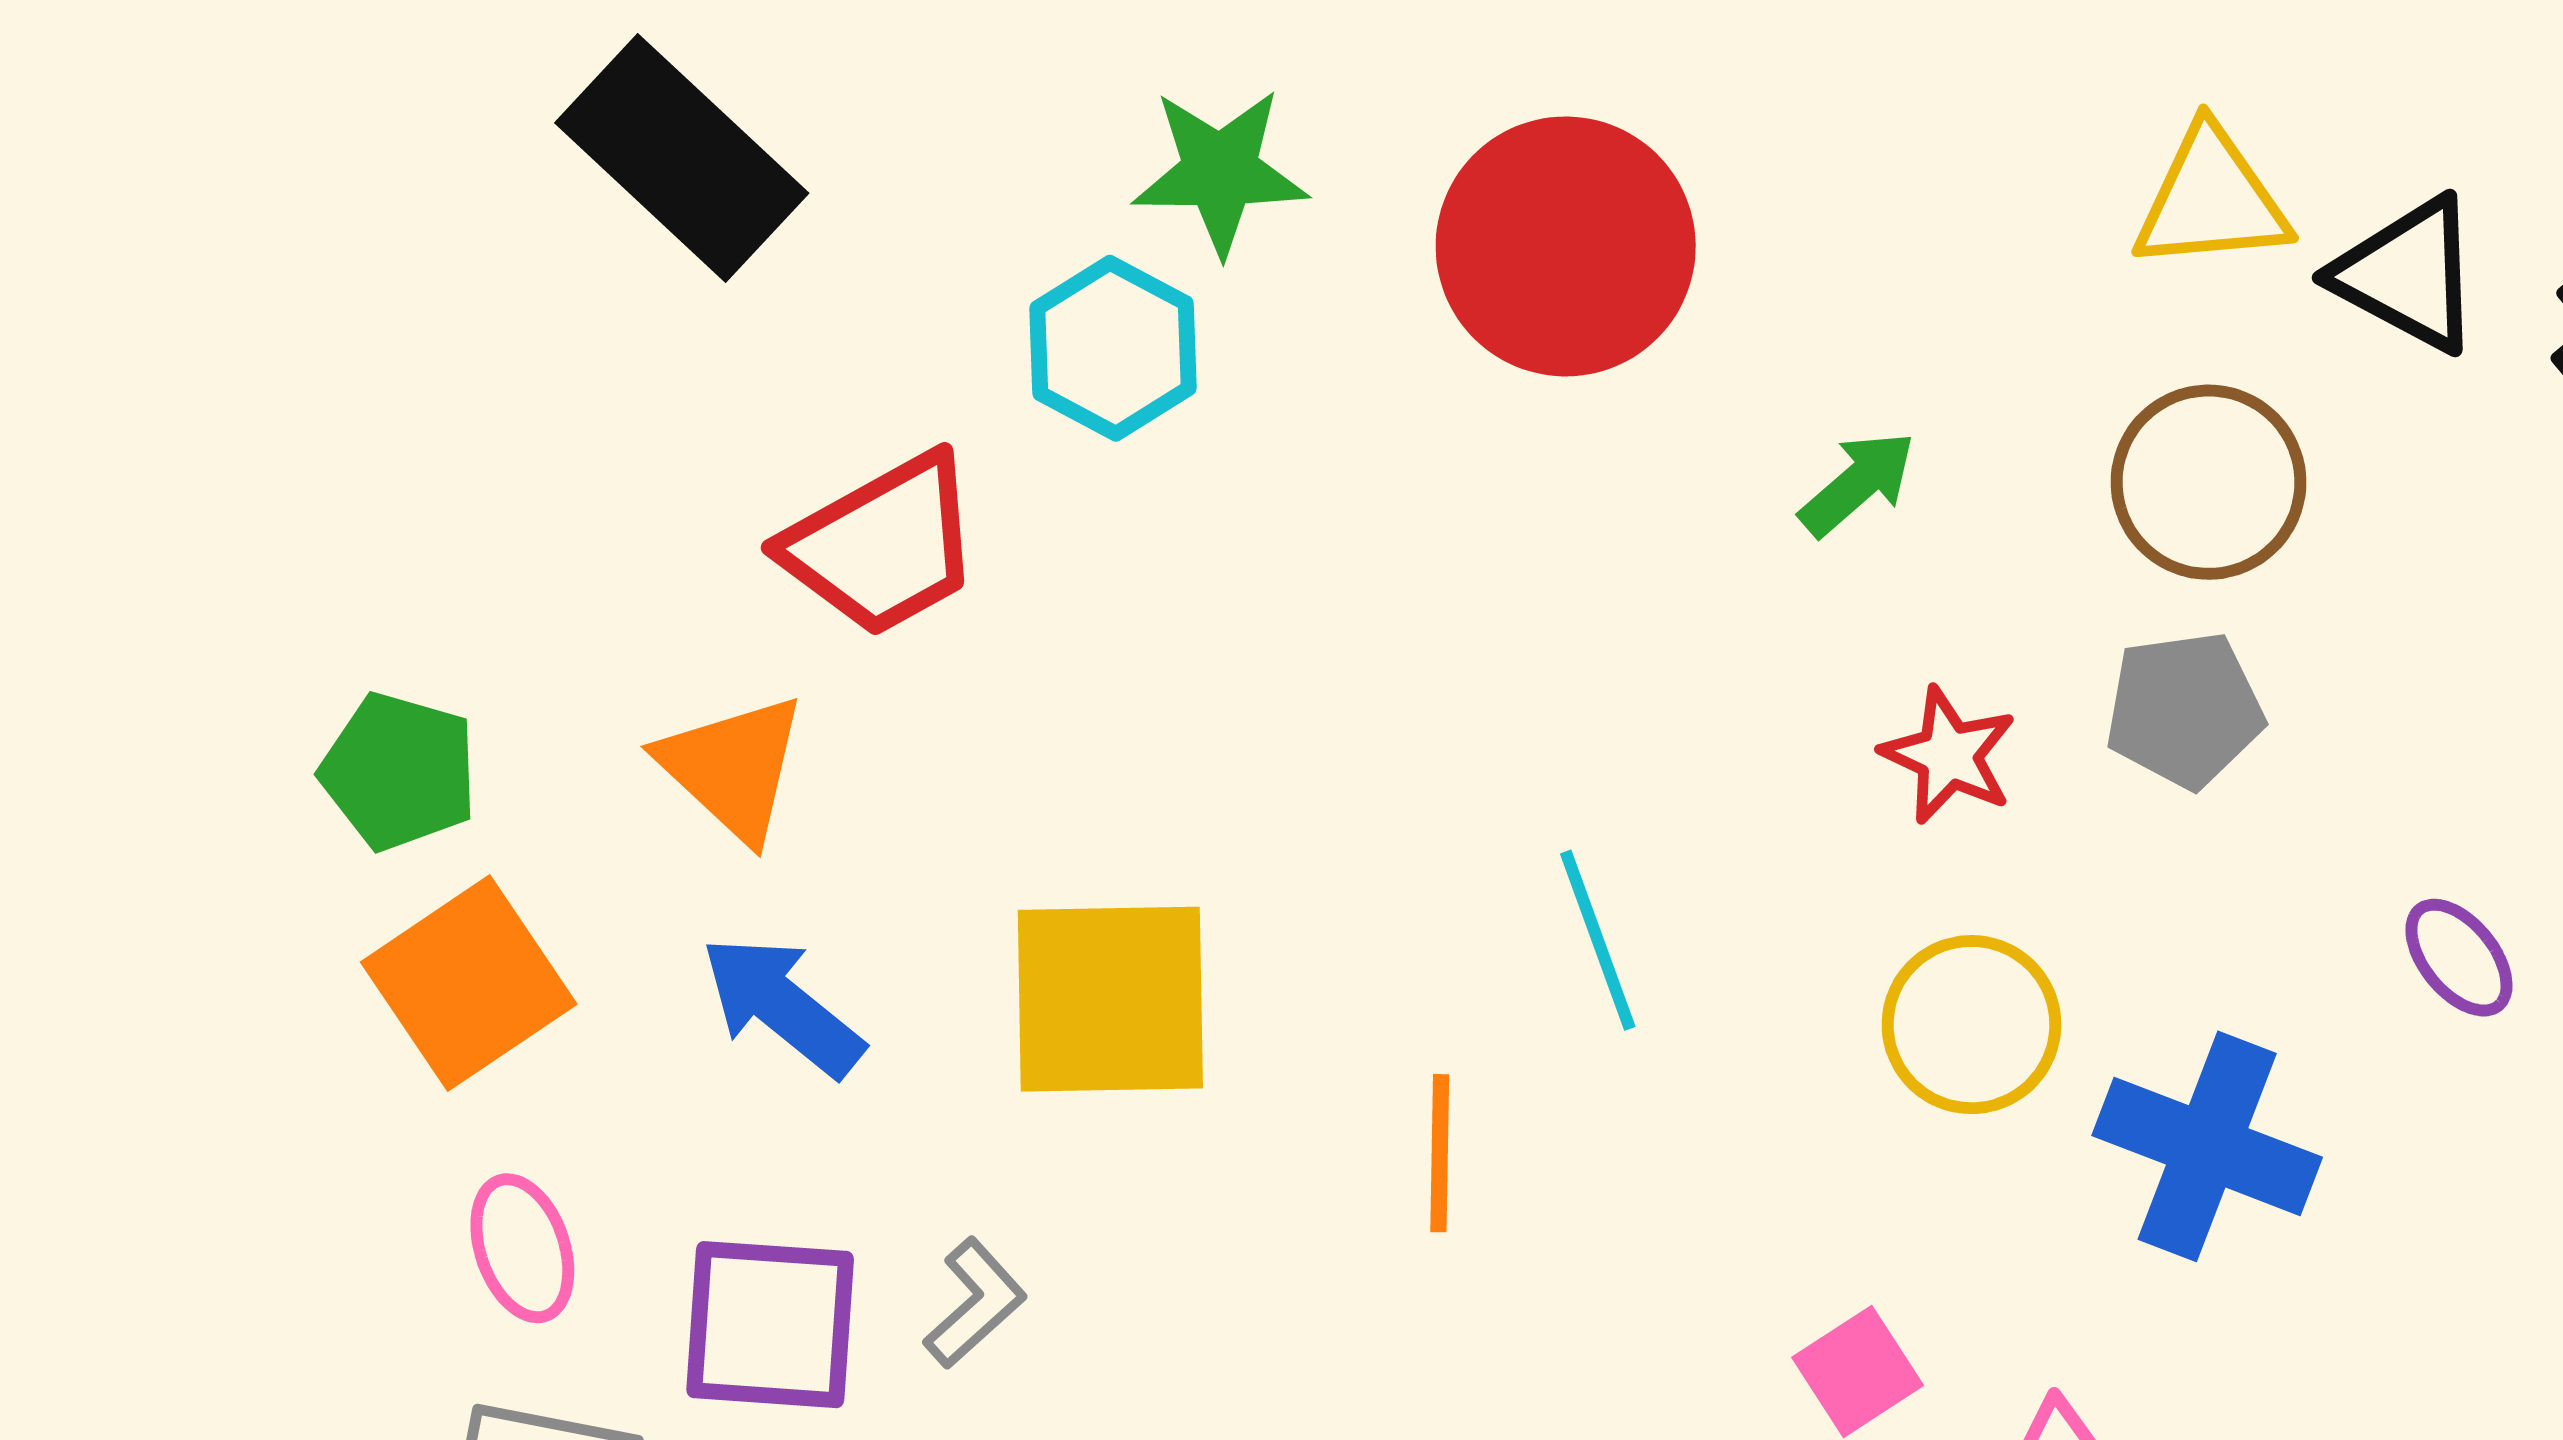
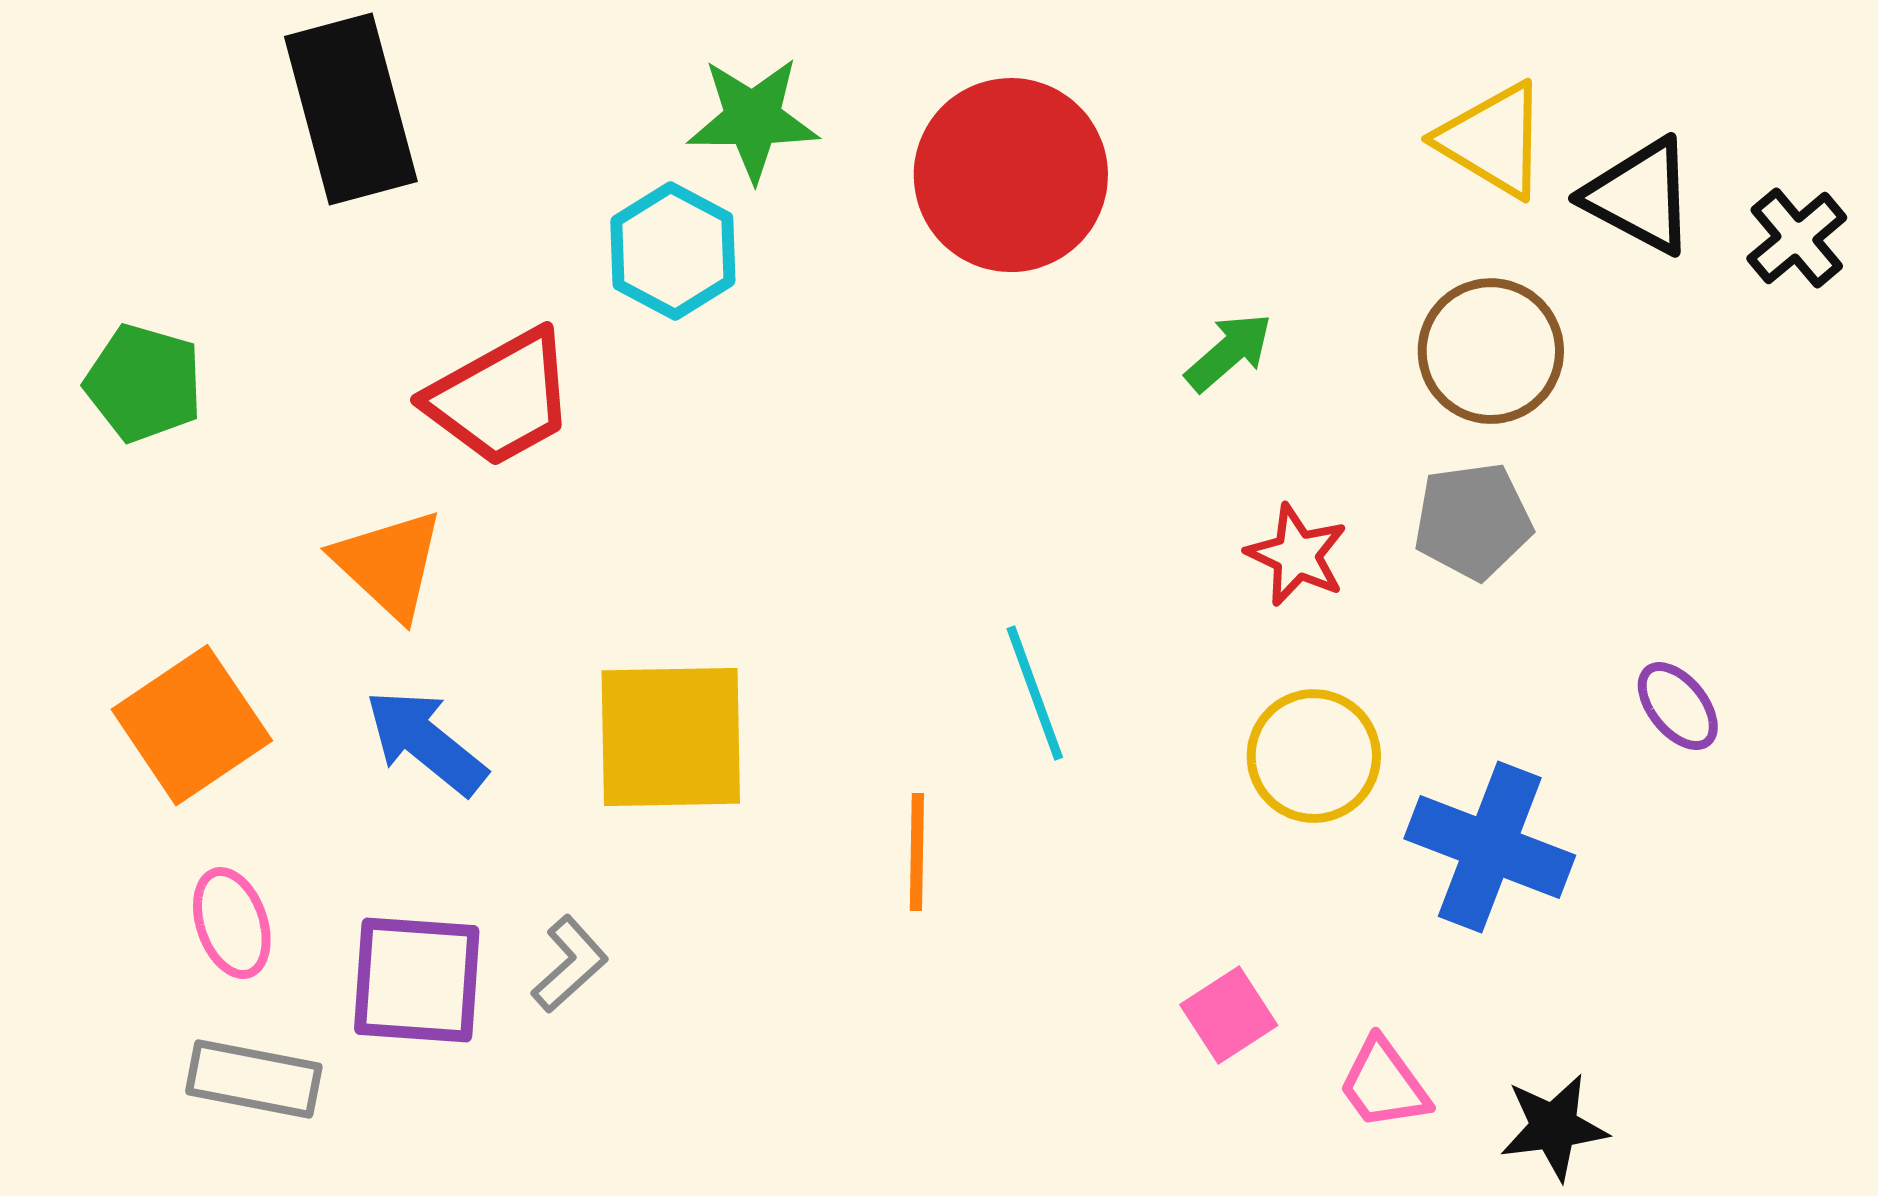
black rectangle: (682, 158) -> (351, 109), turned 32
yellow triangle: (2211, 200) -> (1493, 140), turned 36
green pentagon: (399, 771) -> (144, 383), moved

